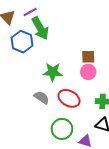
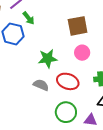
green arrow: (40, 28) -> (29, 18), size x0.6
brown square: (88, 57) -> (78, 26), moved, size x1.5

